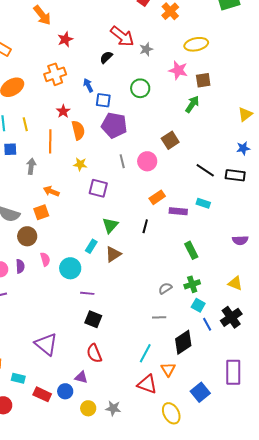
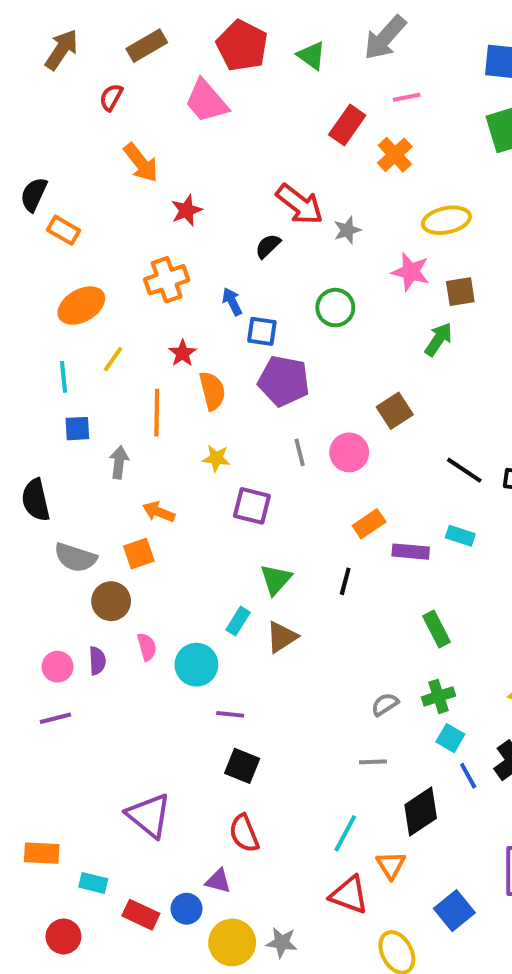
yellow line: (25, 124) -> (113, 359), moved, turned 48
yellow circle: (88, 408) -> (232, 942), size x1.5

